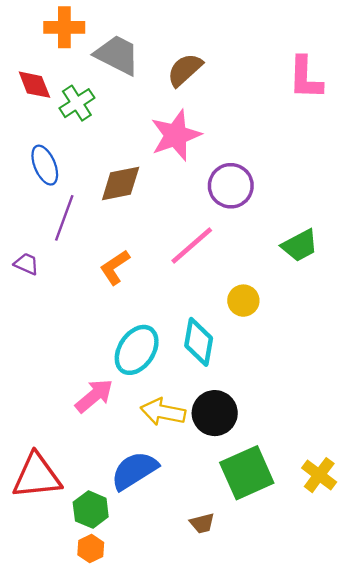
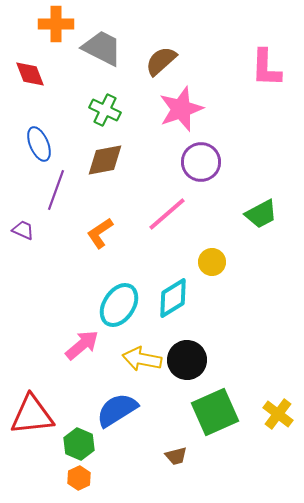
green cross: (77, 103) -> (105, 110), moved, turned -32
pink star: (176, 135) -> (181, 109), moved
cyan diamond: (199, 342) -> (173, 298), turned 48

